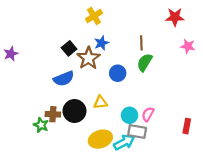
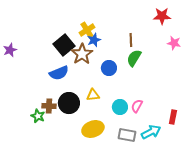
yellow cross: (94, 16) -> (87, 30), moved
black square: (69, 48) -> (64, 45), size x1.5
gray rectangle: (137, 131) -> (127, 135), moved
cyan arrow: (124, 142) -> (151, 132), moved

